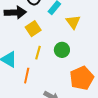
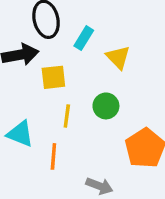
yellow square: (33, 29) -> (53, 77), turned 35

